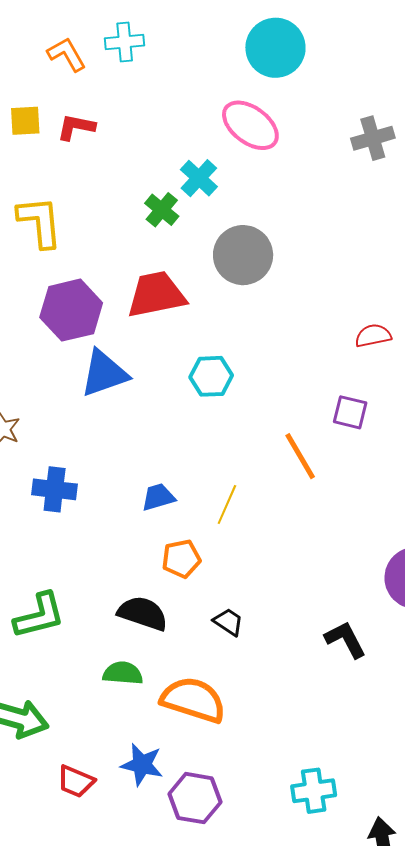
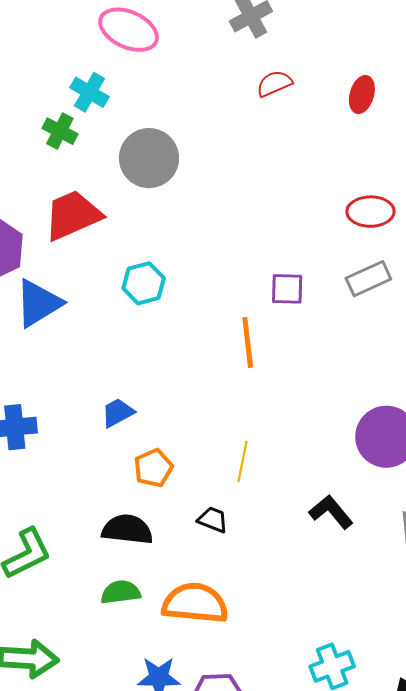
red semicircle: (373, 336) -> (274, 84), moved
orange line: (300, 456) -> (248, 342), turned 36
yellow line: (227, 505) -> (242, 462), moved

